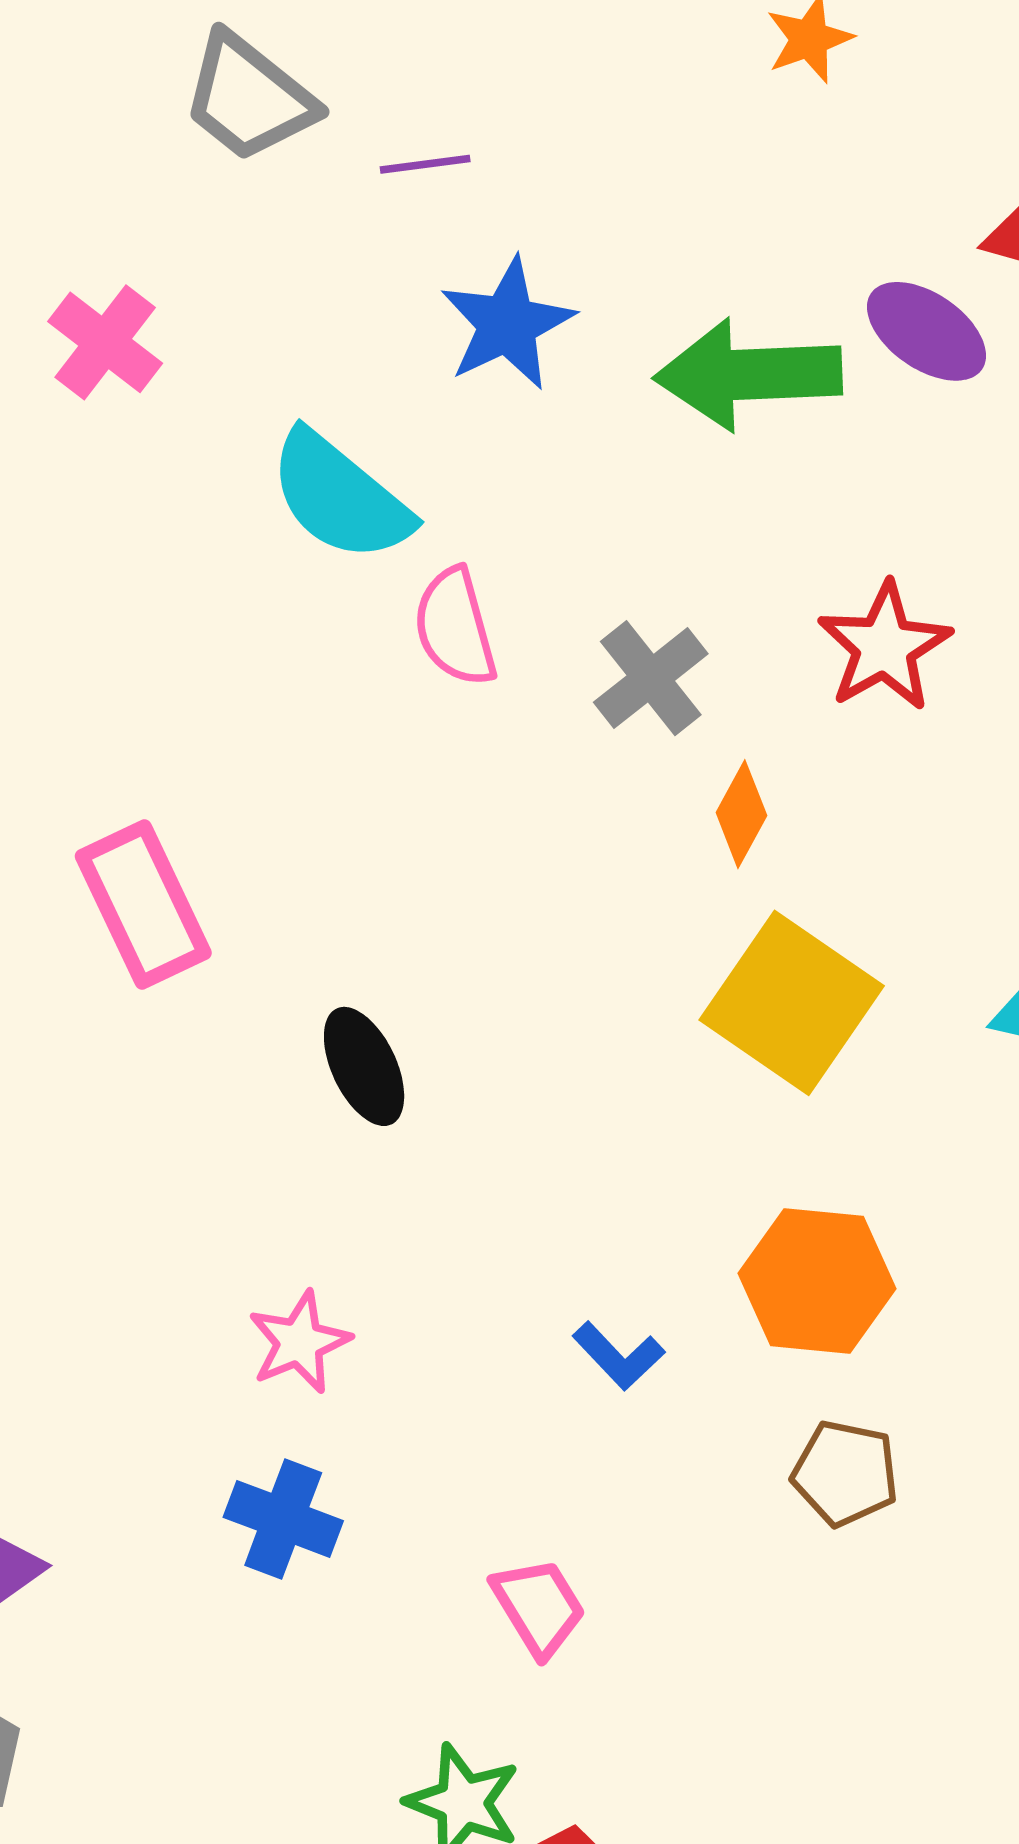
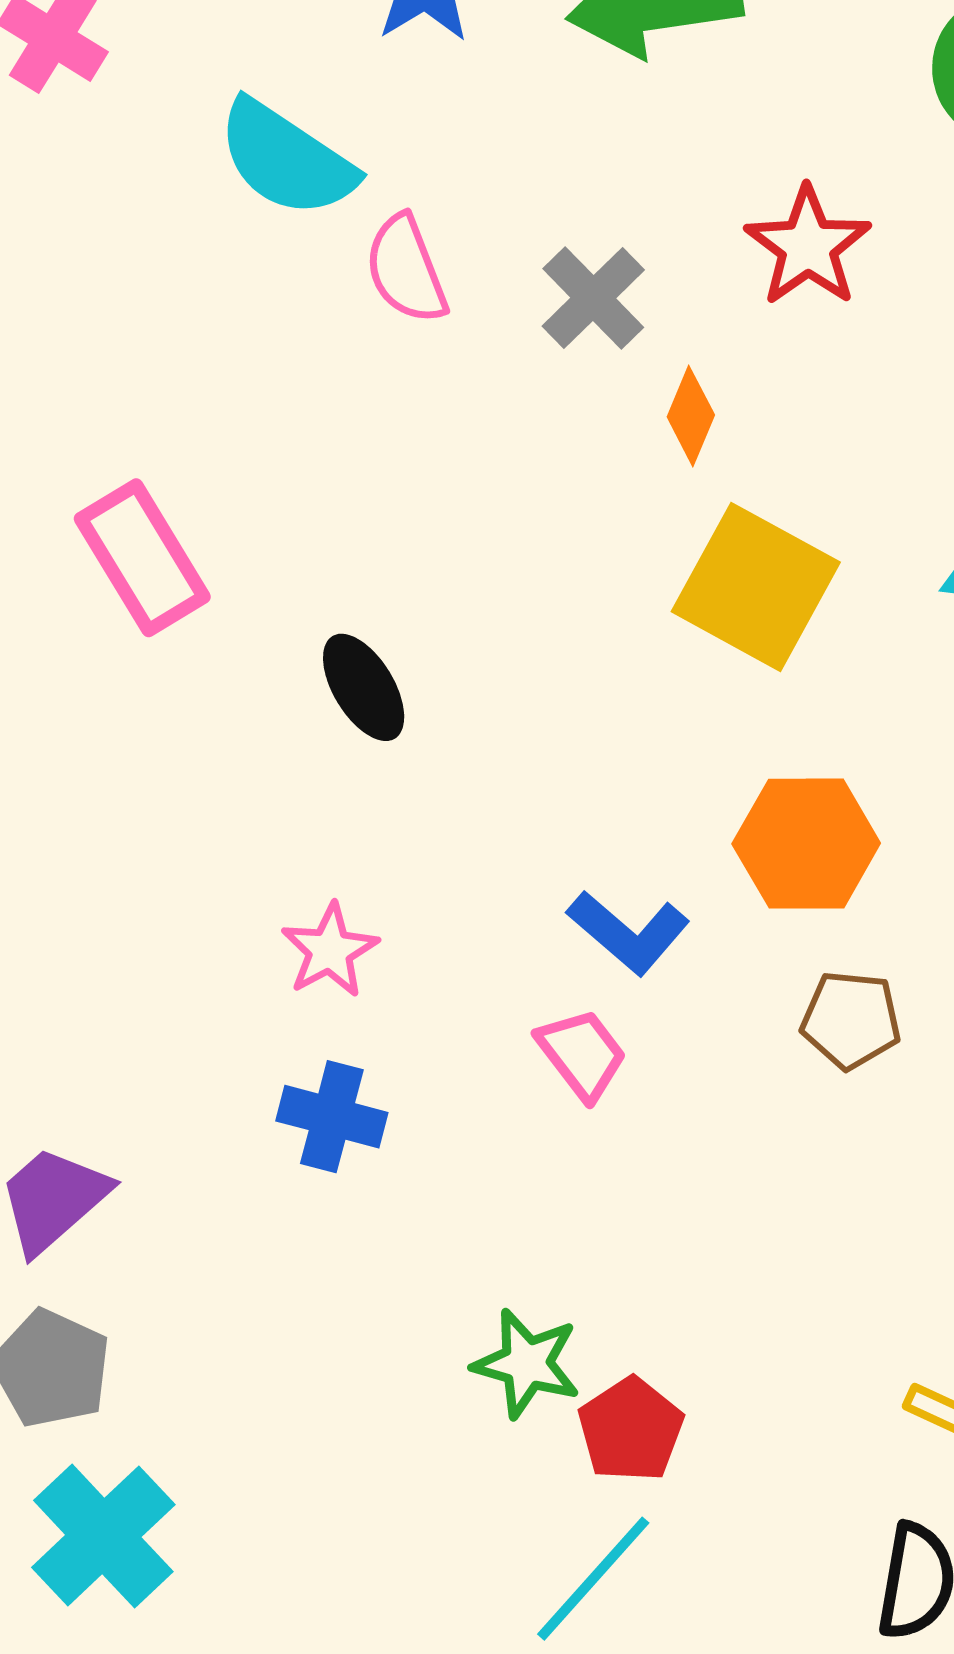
blue L-shape: (619, 1356) -> (628, 932), size x1.4
pink trapezoid: (539, 1607) -> (582, 1054), moved

